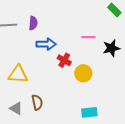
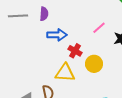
pink line: (88, 37) -> (99, 28), turned -40
yellow triangle: (18, 74) -> (65, 73), moved

